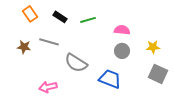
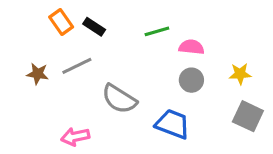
orange rectangle: (30, 14) -> (61, 22), moved
green line: (88, 20) -> (157, 31), moved
gray line: (49, 42) -> (77, 66), turned -42

